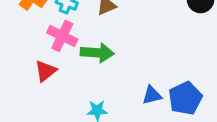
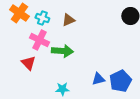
red triangle: (46, 71) -> (28, 63), turned -35

